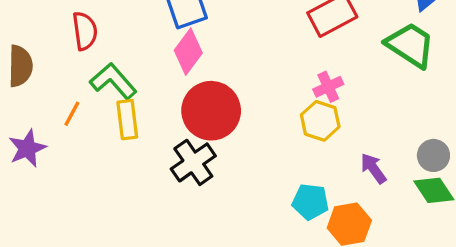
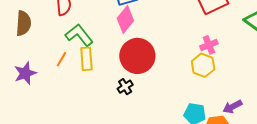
orange line: (72, 114) -> (61, 59), moved
black cross: (193, 162) -> (125, 87), size x0.6
purple arrow: (373, 168) -> (232, 107), moved, turned -84

